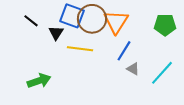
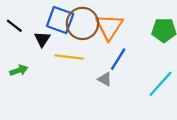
gray triangle: (133, 69) -> (105, 79), moved
green arrow: (39, 81) -> (19, 70), moved, size x0.7

